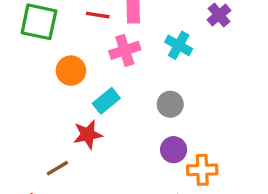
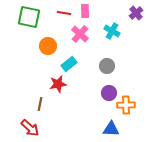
pink cross: (125, 50) -> (80, 34), turned -30
brown line: (57, 168) -> (40, 104), turned -48

